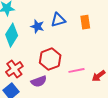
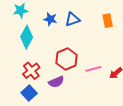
orange rectangle: (85, 22) -> (108, 21), moved
blue star: (37, 26) -> (50, 19), moved

